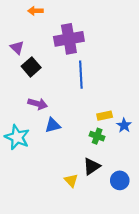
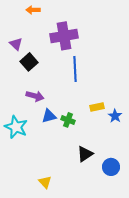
green cross: (97, 136) -> (68, 120), moved
yellow triangle: (71, 180) -> (45, 182), moved

